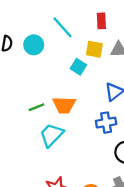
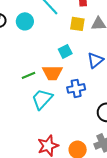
cyan square: (78, 67) -> (65, 51), moved, turned 32
blue cross: (106, 123) -> (76, 88), moved

